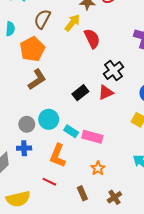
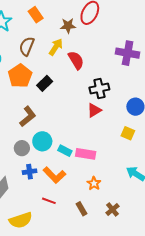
black cross: (113, 70) -> (99, 89), turned 30
brown L-shape: (37, 79) -> (28, 116), moved
black rectangle: (80, 93) -> (45, 83), moved
blue cross: (24, 148) -> (30, 172), moved
orange L-shape: (58, 156) -> (54, 175), turned -60

